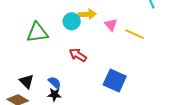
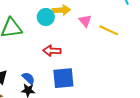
red arrow: (78, 55) -> (52, 51), turned -30
blue square: (115, 81) -> (63, 78), moved, turned -30

